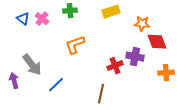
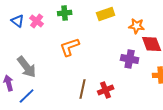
red cross: (115, 66) -> (106, 90), moved
blue line: (56, 85) -> (27, 96), moved
brown line: (101, 94) -> (83, 89), moved

